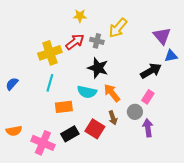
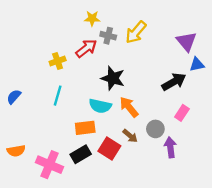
gray cross: (97, 41) -> (108, 36), moved
yellow cross: (50, 53) -> (58, 61), size x0.6
pink rectangle: (148, 97) -> (182, 113), moved
orange rectangle: (64, 107) -> (85, 128), moved
brown arrow: (113, 118) -> (130, 136), turned -32

